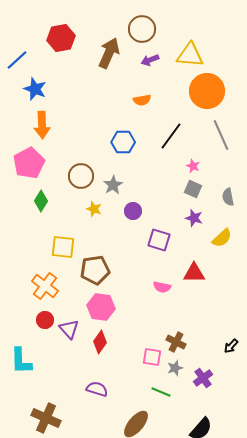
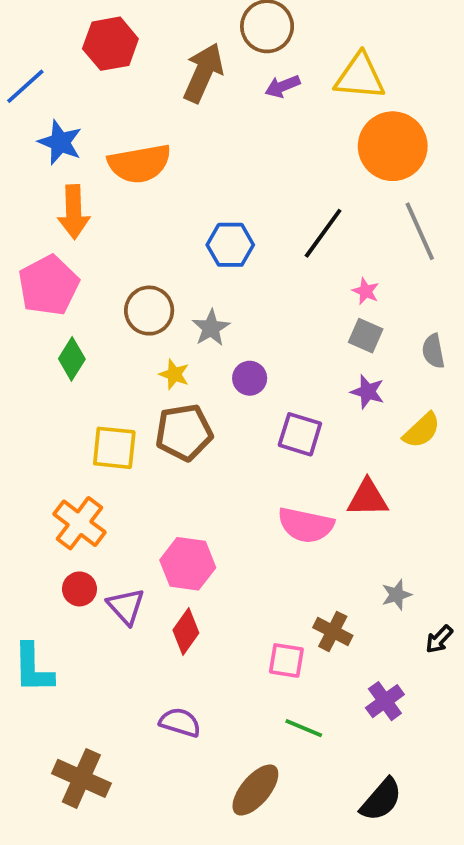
orange semicircle: (142, 100) -> (139, 164), moved, size x1.8
brown pentagon: (95, 270) -> (184, 432), moved
pink semicircle: (162, 287) -> (306, 525), size x1.6
gray star: (175, 368) -> (397, 595), moved

